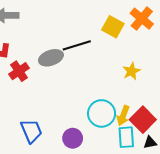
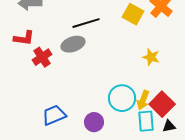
black line: (77, 45) -> (86, 23), moved
yellow star: (131, 71) -> (151, 57), turned -30
blue trapezoid: (31, 131) -> (54, 115), turned -90

